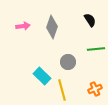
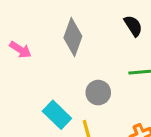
pink arrow: (23, 26) -> (20, 50), moved, turned 40

